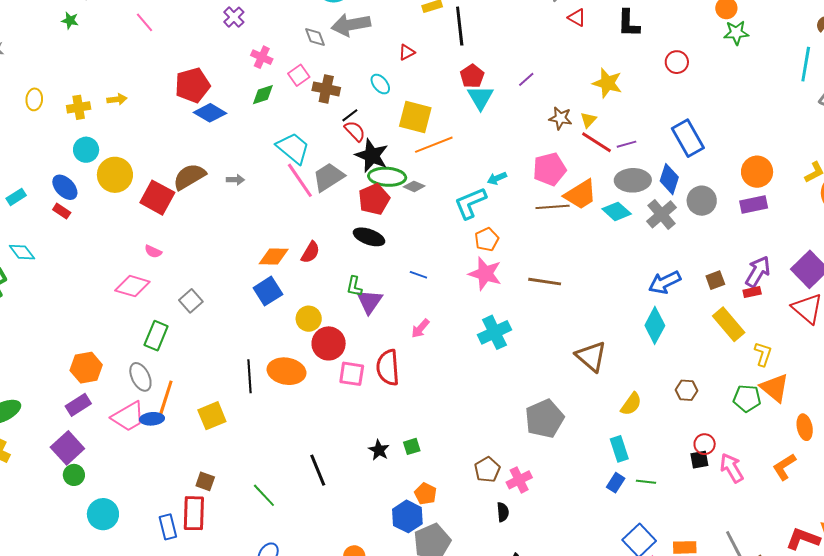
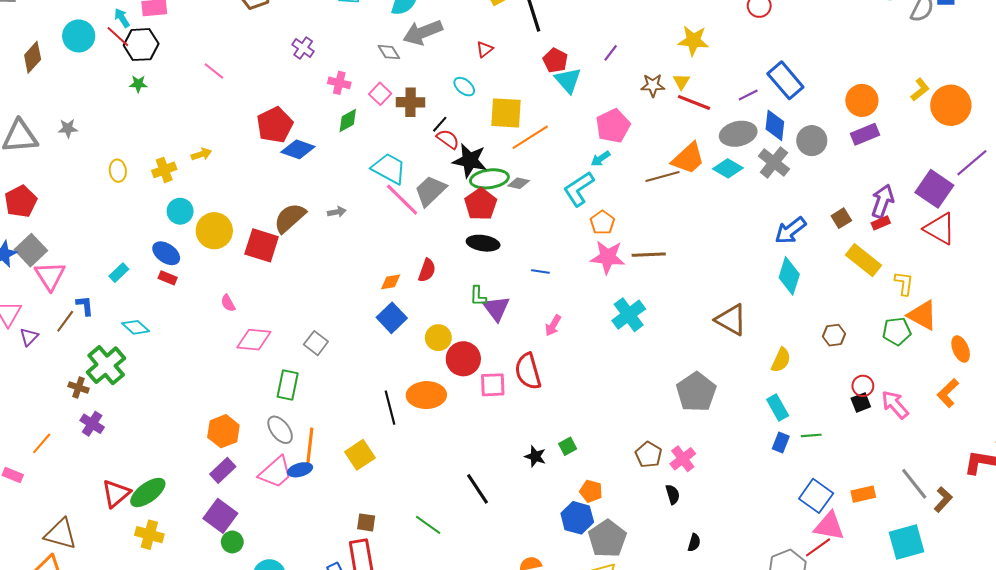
purple line: (627, 144) -> (748, 95), moved
pink pentagon: (550, 169) -> (613, 126), moved
pink semicircle: (153, 251) -> (228, 303), moved, turned 48
orange diamond: (274, 256) -> (391, 282), size x0.7
brown line: (545, 282) -> (649, 255), moved

